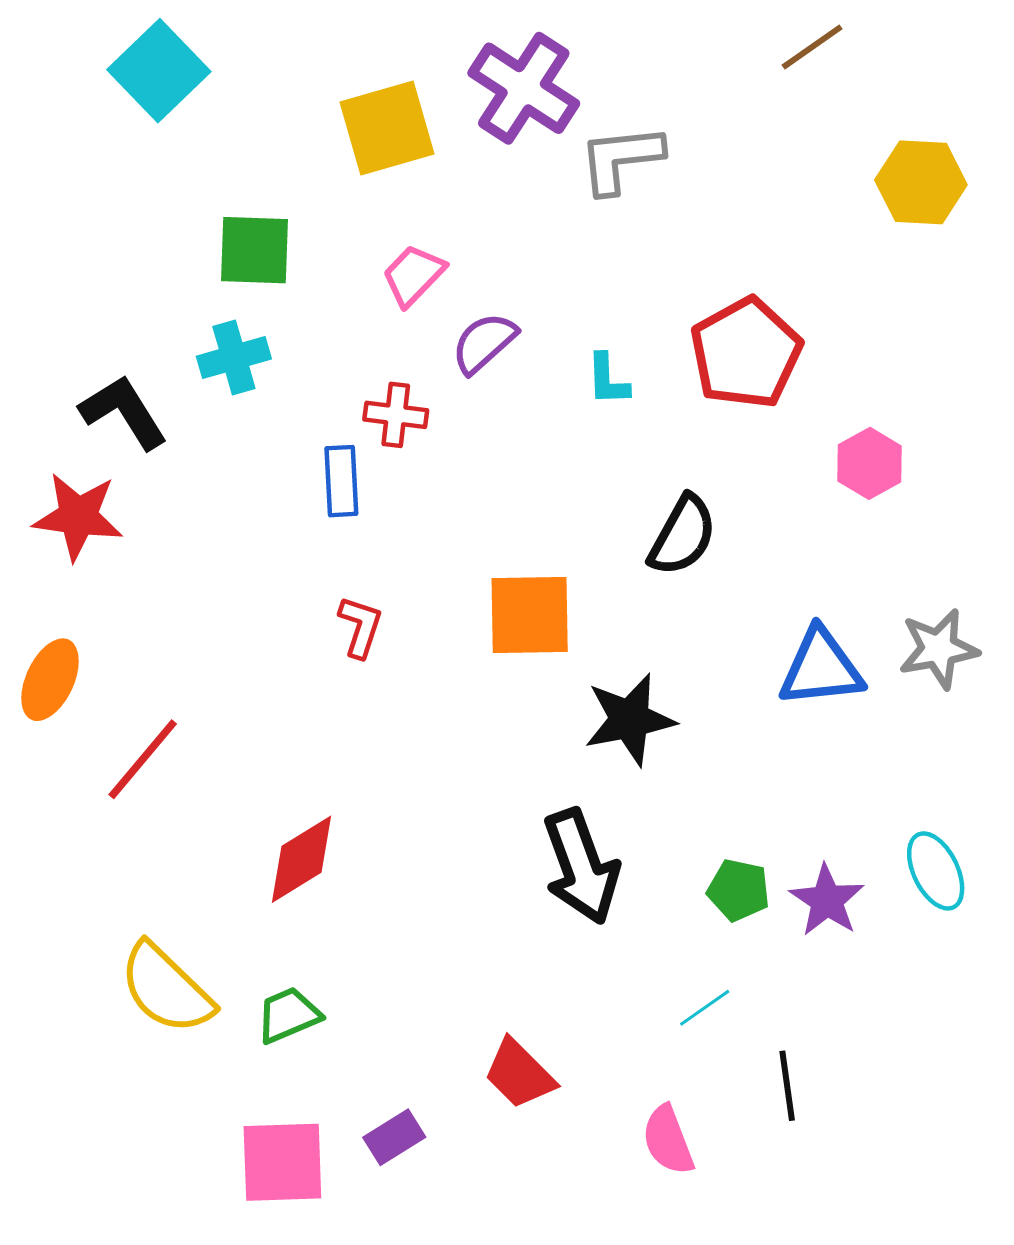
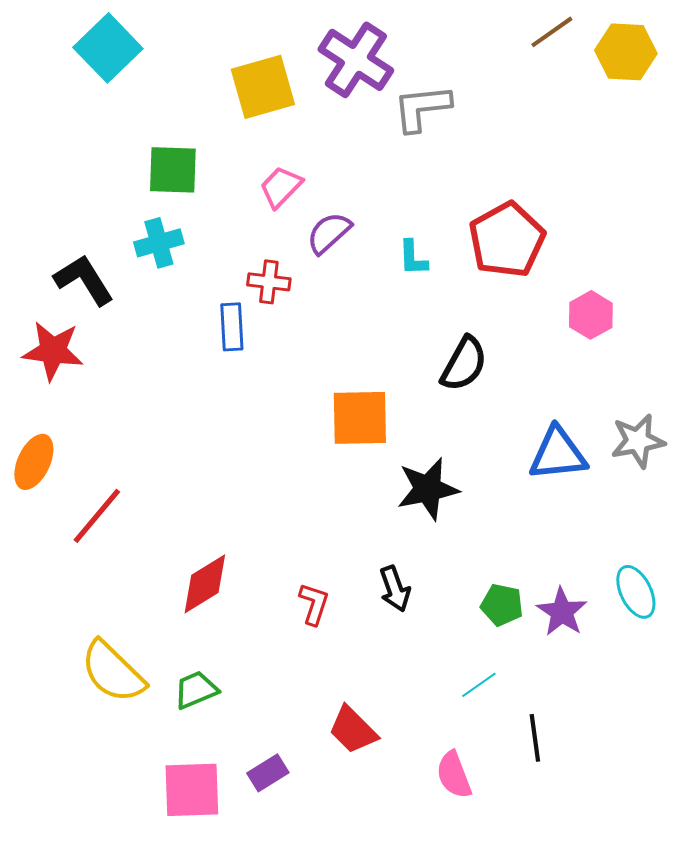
yellow hexagon: (921, 182) -> (626, 52), moved
red L-shape: (360, 627) -> (314, 604), moved
black arrow: (581, 867) -> (395, 589), size x0.6

